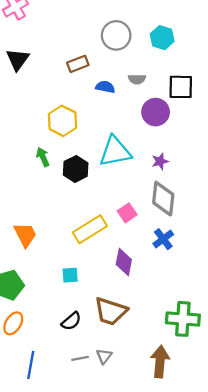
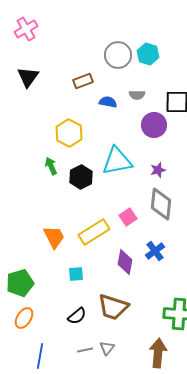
cyan hexagon: (162, 38) -> (148, 54), moved
orange trapezoid: (25, 235) -> (54, 237), moved
blue cross: (163, 239) -> (155, 251), moved

